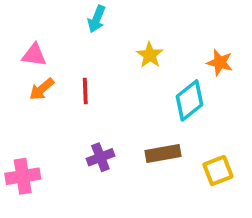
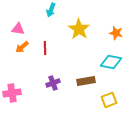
yellow star: (150, 55) -> (79, 29), size x1.5
cyan diamond: (189, 100) -> (111, 62), moved, turned 50
yellow square: (218, 171) -> (109, 100), moved

